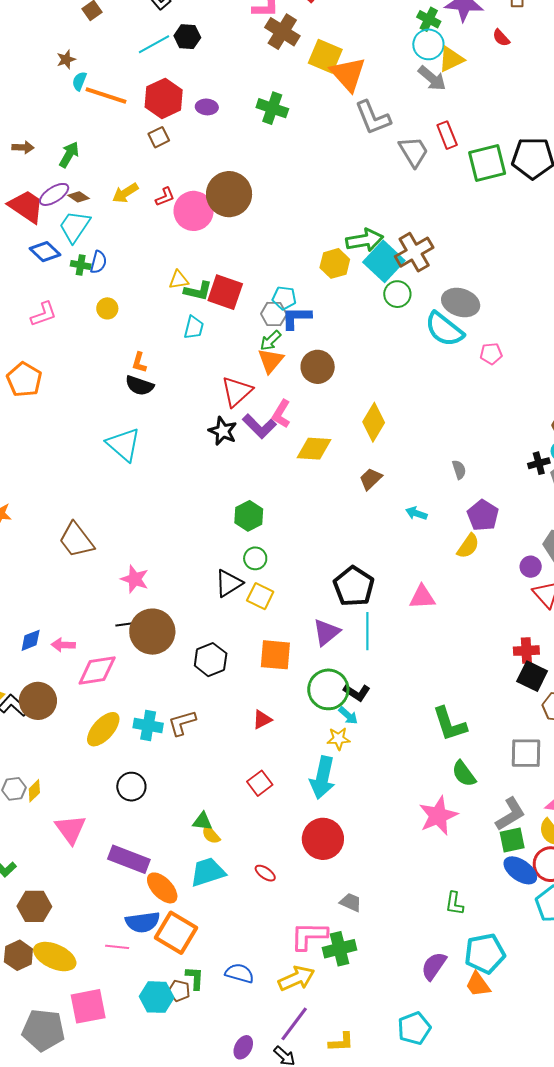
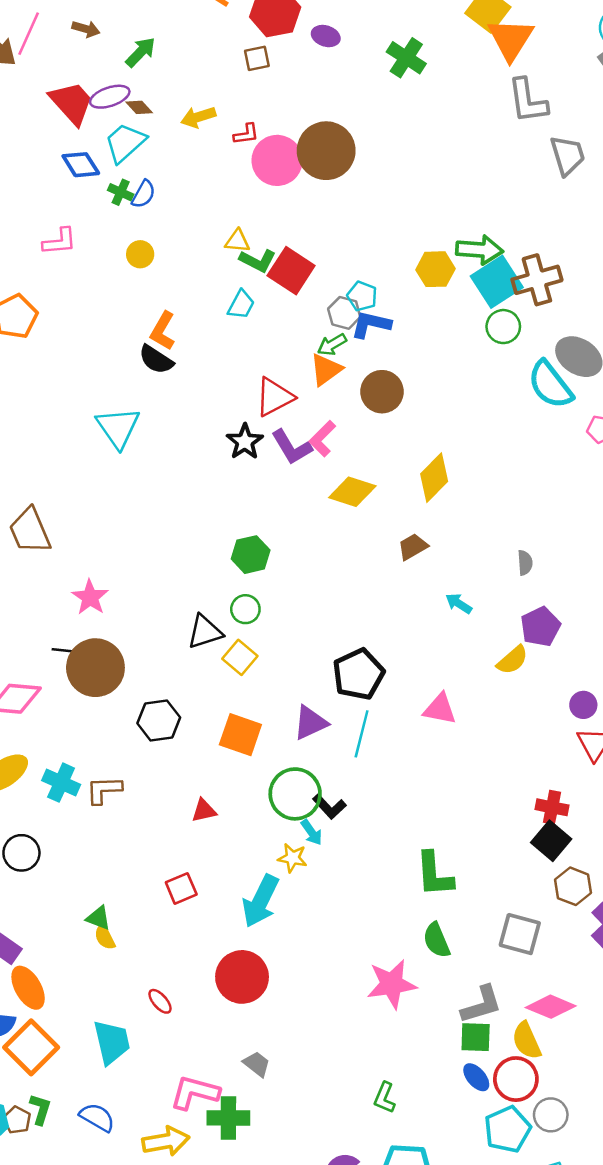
orange L-shape: (139, 362) -> (163, 331), size x1.4
blue ellipse: (520, 870) -> (476, 1077), size x0.7
cyan trapezoid: (208, 872) -> (112, 1042), moved, turned 81

